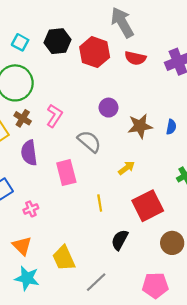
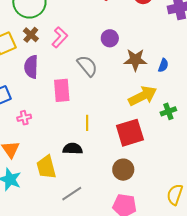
yellow arrow: (126, 168) -> (143, 96), moved, size x1.8
black semicircle: (120, 240) -> (73, 149), moved, turned 54
brown circle: (172, 243) -> (123, 170), moved

